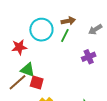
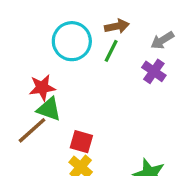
red star: (19, 47) -> (42, 88), moved
purple cross: (89, 57) -> (154, 71), moved, turned -32
red square: (37, 83) -> (81, 142), moved

